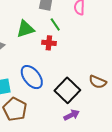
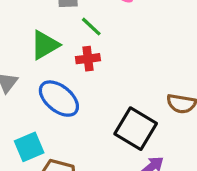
blue ellipse: (32, 77) -> (59, 99), moved

